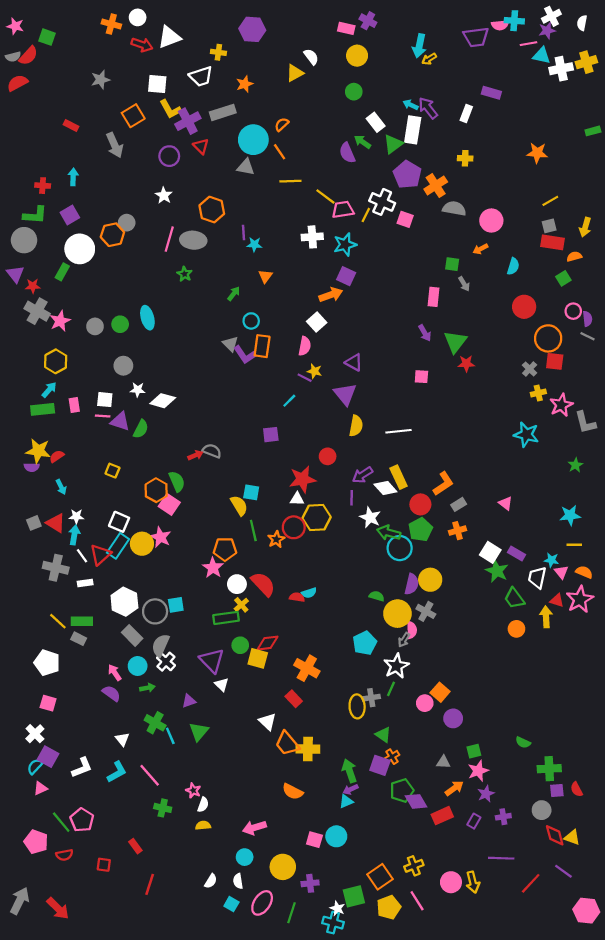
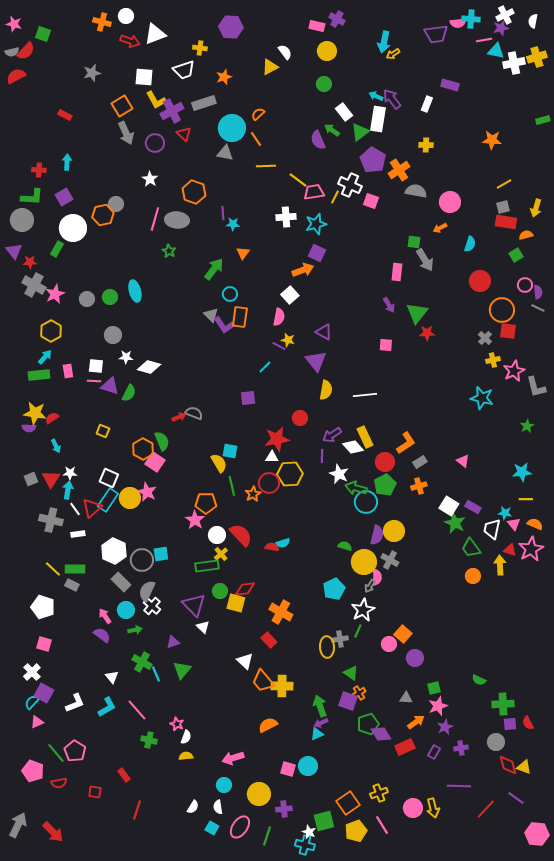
gray arrow: (115, 145) -> (126, 133), moved
gray arrow: (464, 284) -> (425, 260), size x1.6
green arrow: (234, 294) -> (214, 269), size x1.6
red triangle: (56, 523) -> (51, 479), turned 30
orange semicircle: (293, 792) -> (268, 725), turned 126

